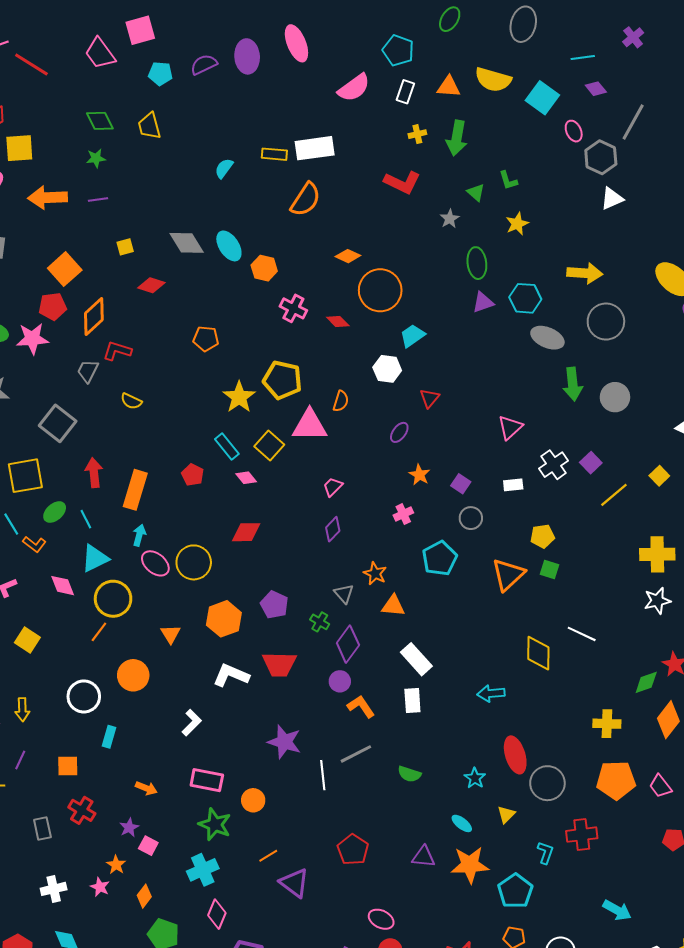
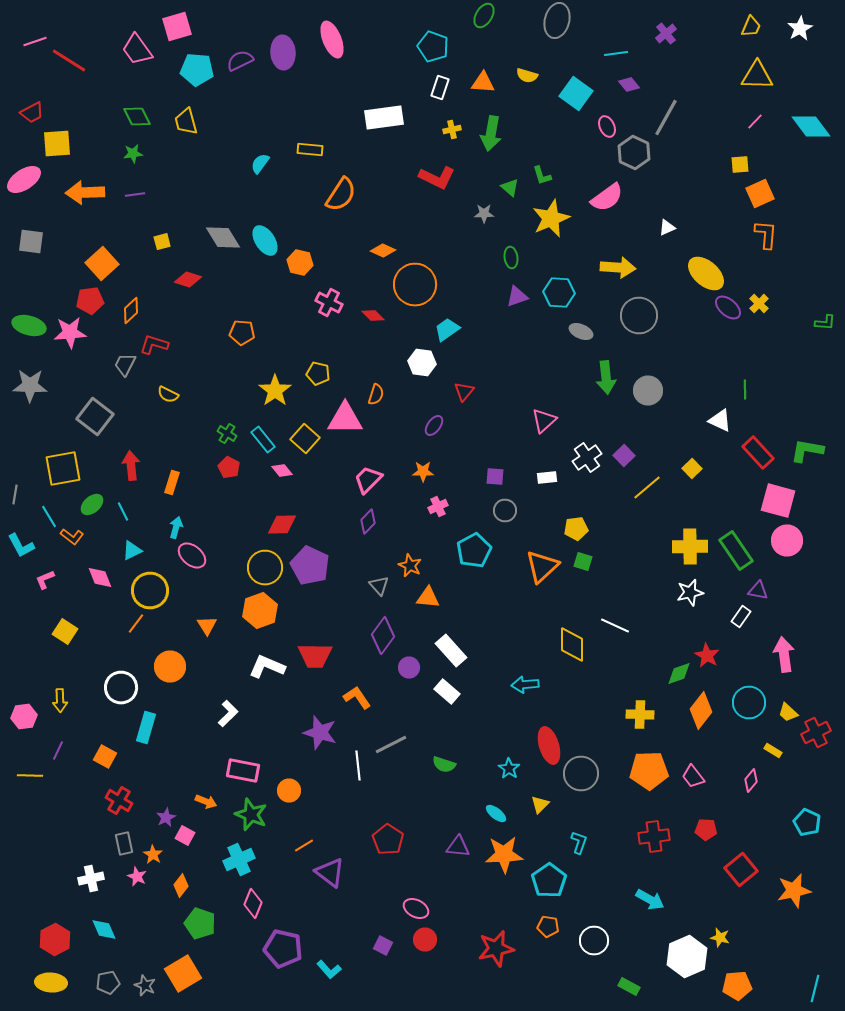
cyan pentagon: (160, 74) -> (197, 70), size x1.4
yellow semicircle: (493, 80) -> (527, 76), size x0.6
pink semicircle: (354, 88) -> (607, 198), moved
white rectangle: (315, 148) -> (384, 118), moved
white triangle: (612, 199) -> (667, 228), moved, size x0.7
gray star: (450, 219) -> (484, 214), turned 30
yellow star: (517, 224) -> (551, 218), size x1.6
green ellipse: (477, 263) -> (511, 258), size x0.7
orange diamond: (94, 316) -> (131, 310), size x0.7
gray ellipse: (547, 338) -> (581, 332), size x0.7
yellow pentagon: (282, 380) -> (318, 374), size x0.6
orange star: (419, 475) -> (423, 472), moved, turned -30
purple square: (461, 484) -> (495, 476), turned -30
pink trapezoid: (333, 487) -> (368, 480), size x1.4
orange rectangle: (135, 490) -> (172, 482), size x0.6
cyan triangle: (95, 558) -> (132, 550), size x0.7
yellow circle: (194, 562) -> (265, 568), moved
purple pentagon: (274, 605) -> (310, 566), moved, size x1.4
green cross: (320, 622) -> (227, 434), moved
purple circle: (340, 681) -> (409, 668), moved
white rectangle: (412, 700) -> (447, 692), turned -45
orange L-shape: (361, 707) -> (357, 698), moved
cyan rectangle: (109, 737) -> (146, 728), size x1.4
orange square: (68, 766) -> (105, 756), turned 30
orange arrow: (146, 788) -> (206, 802), moved
gray rectangle: (42, 828) -> (124, 844), moved
red cross: (582, 835) -> (654, 836), moved

